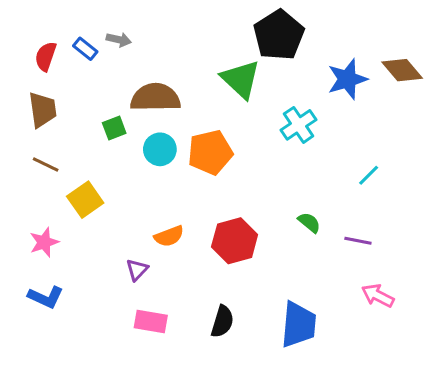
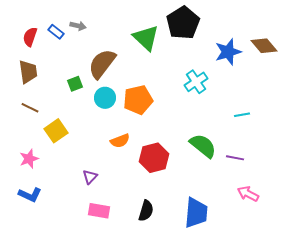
green triangle: (241, 79) -> (146, 38), moved
brown semicircle: (155, 98) -> (102, 64), turned -52
cyan line: (369, 175) -> (242, 115), turned 35
green semicircle: (309, 222) -> (203, 146), size x1.8
orange semicircle: (169, 236) -> (120, 141), moved

